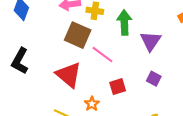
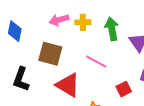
brown square: (78, 35) -> (50, 54), moved
red square: (118, 87) -> (124, 89), moved

